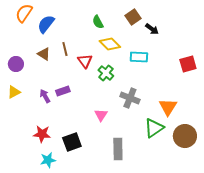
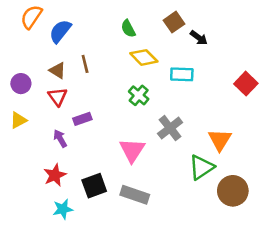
red triangle: (85, 61) -> (58, 97), moved
red square: (188, 64) -> (246, 84), turned -30
purple arrow: (45, 96) -> (60, 139), moved
gray cross: (130, 98) -> (170, 128), turned 30
pink triangle: (101, 115) -> (132, 150), size x1.5
red star: (42, 134) -> (55, 175), turned -30
brown circle: (185, 136) -> (233, 191), moved
gray rectangle: (118, 149) -> (135, 195), moved, turned -70

